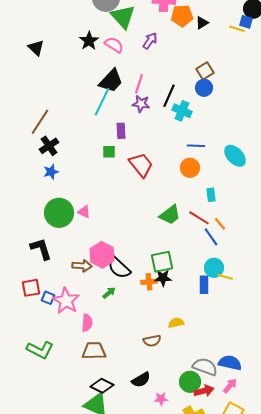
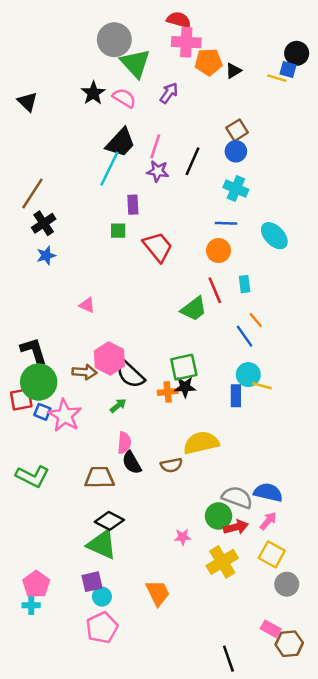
cyan cross: (182, 111) -> (236, 189), moved
green circle: (59, 213) -> (39, 382), moved
red line: (199, 218) -> (215, 290), moved, turned 35
pink semicircle: (87, 323) -> (124, 443), moved
yellow semicircle: (176, 323) -> (201, 443), size x1.8
black semicircle: (141, 380) -> (132, 463), moved, turned 90

